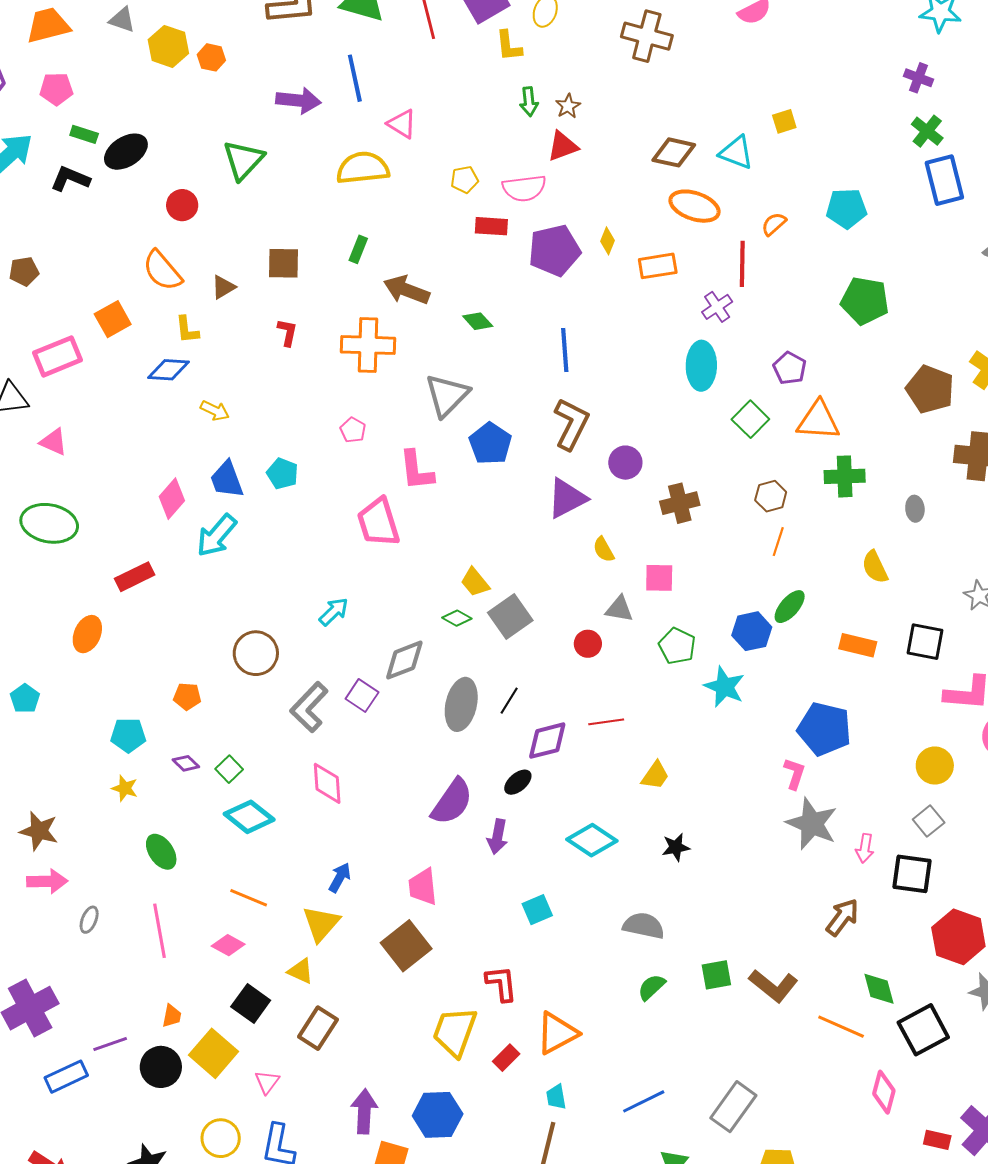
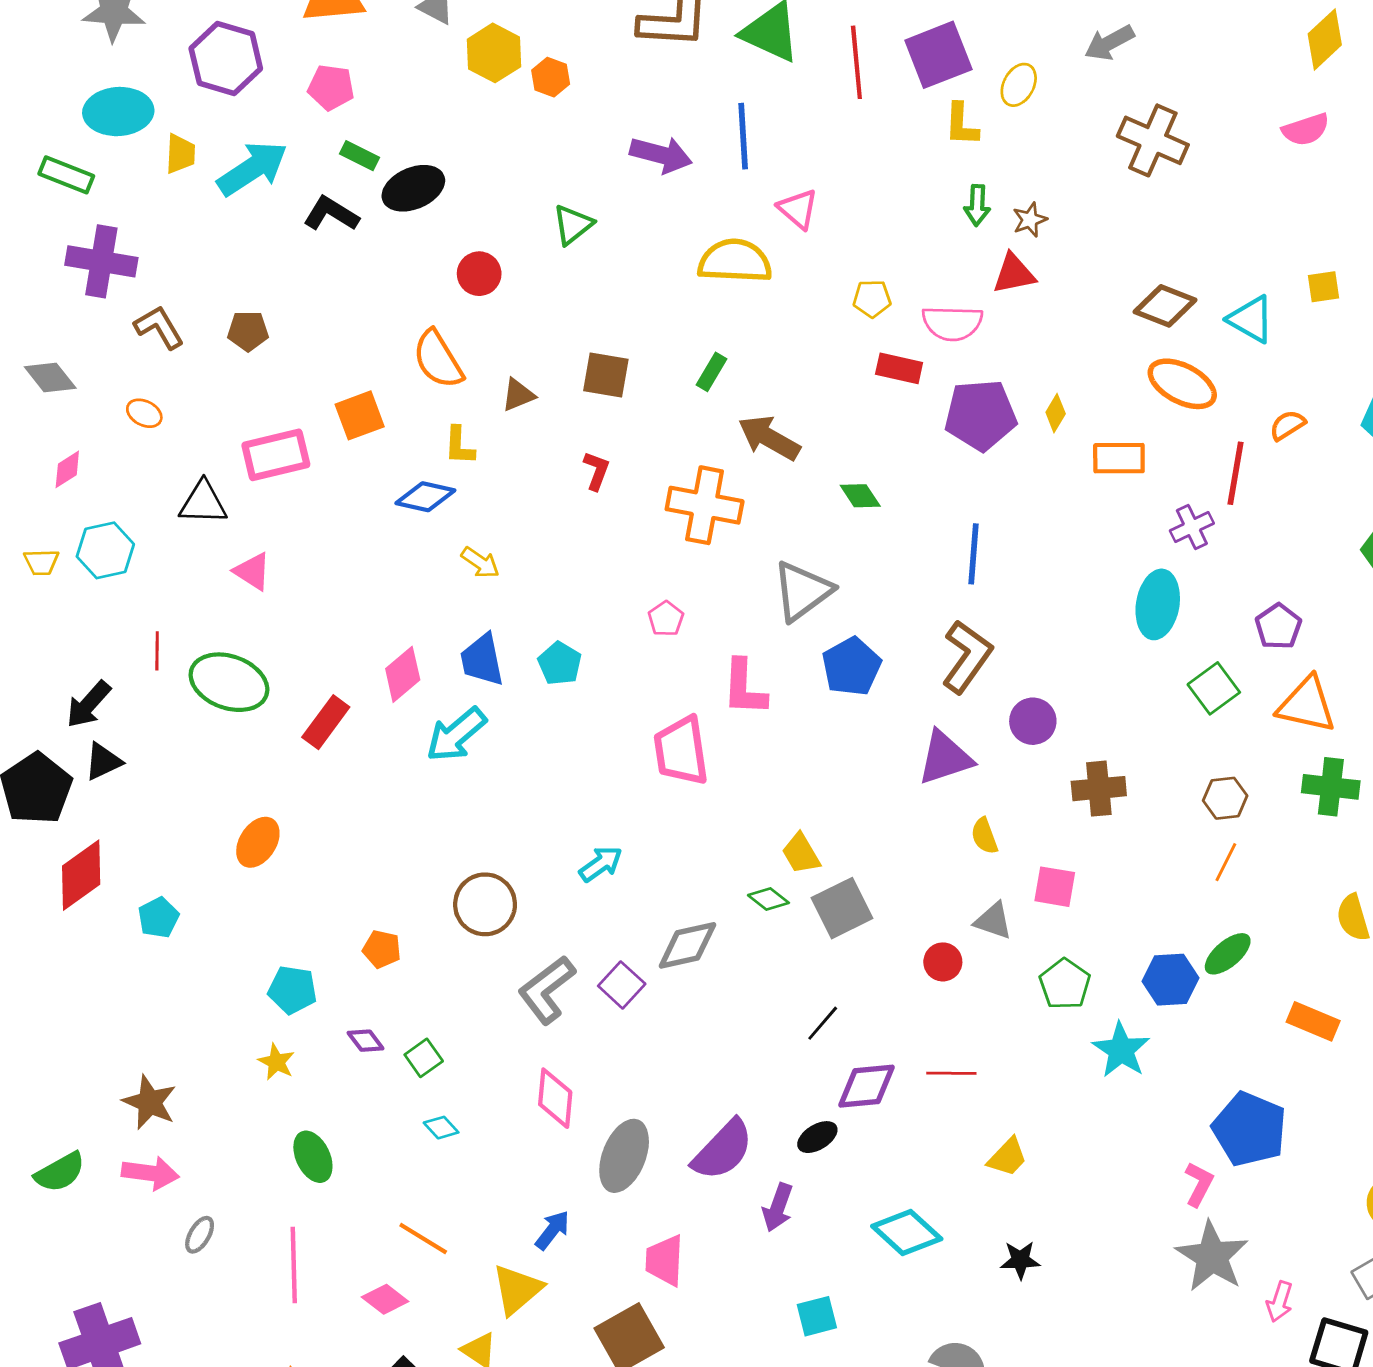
green triangle: (243, 160) -> (573, 225), size x0.7
red rectangle: (135, 577) -> (326, 722), moved, turned -36
gray ellipse: (461, 704) -> (624, 1156), moved
cyan diamond: (249, 817) -> (441, 1128), size x0.5

